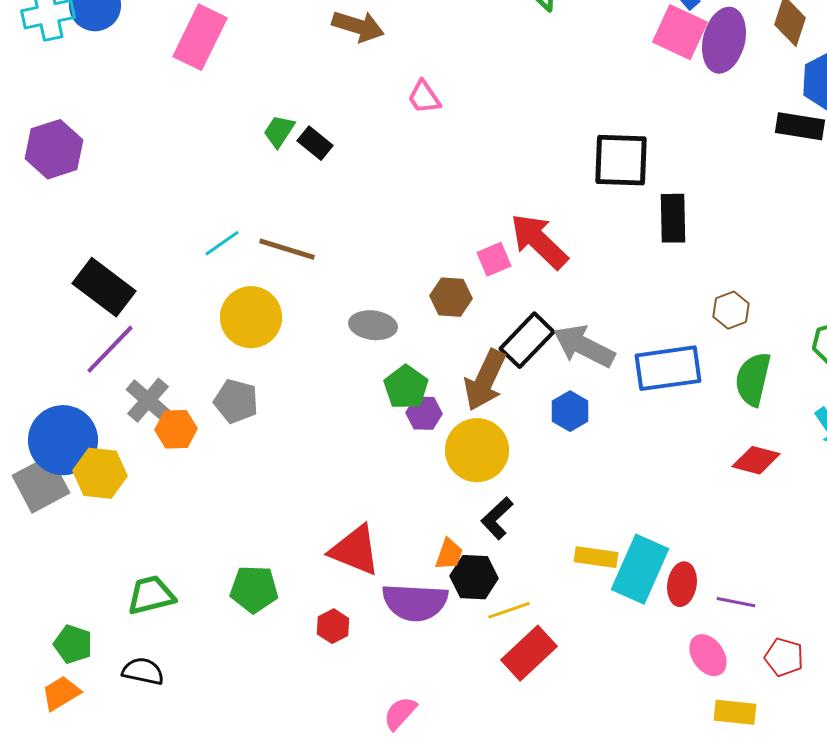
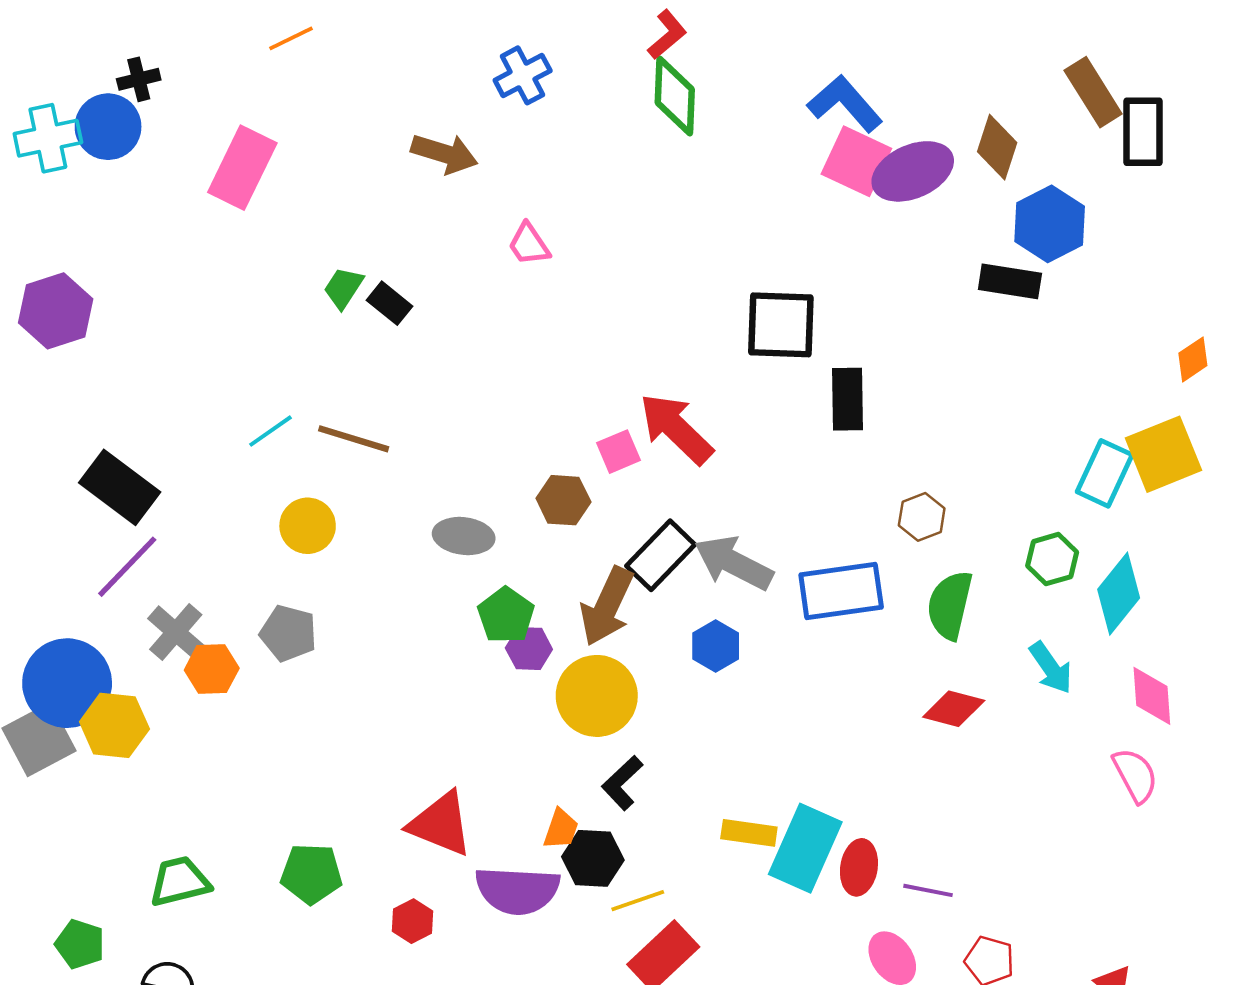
purple ellipse: (724, 40) -> (913, 171), turned 52
yellow circle: (251, 317) -> (308, 526), size x0.7

